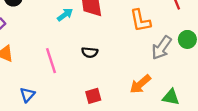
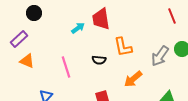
orange L-shape: (140, 21) -> (123, 47), moved
orange arrow: (140, 84) -> (133, 79), moved

